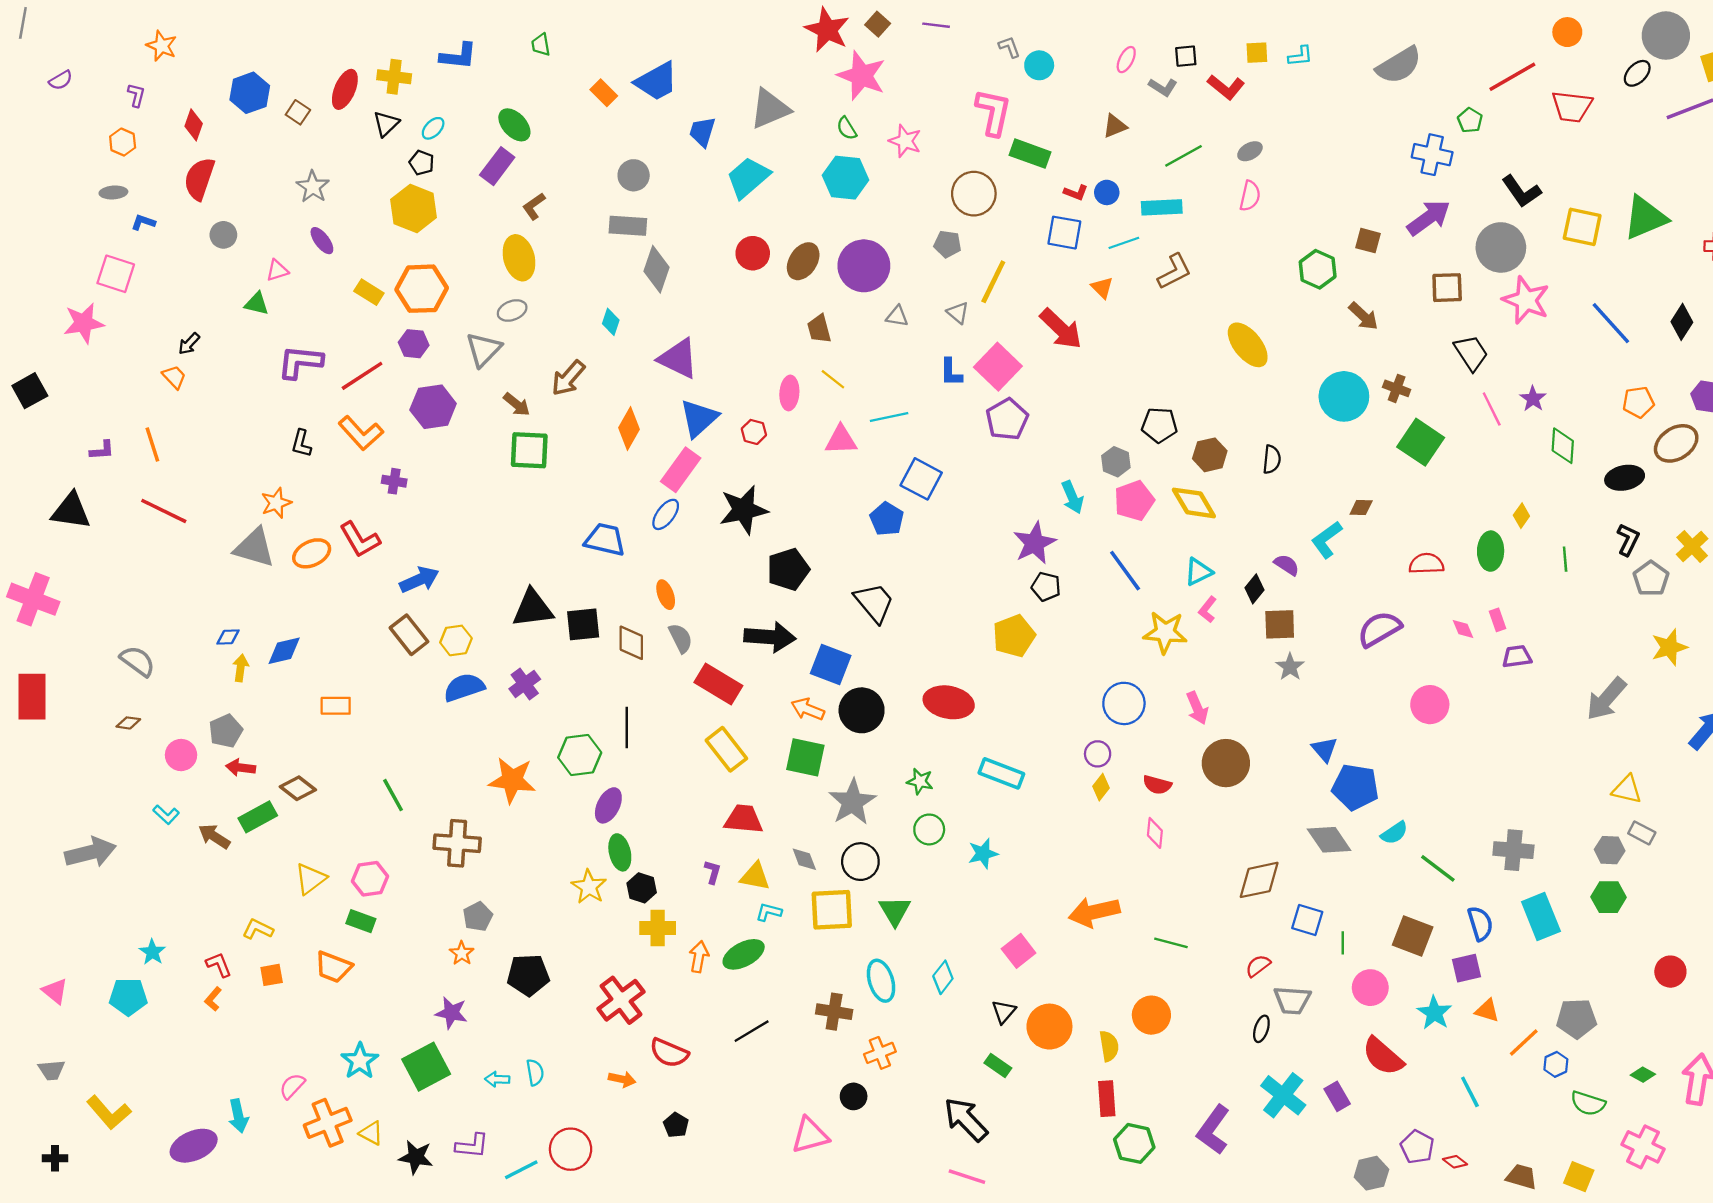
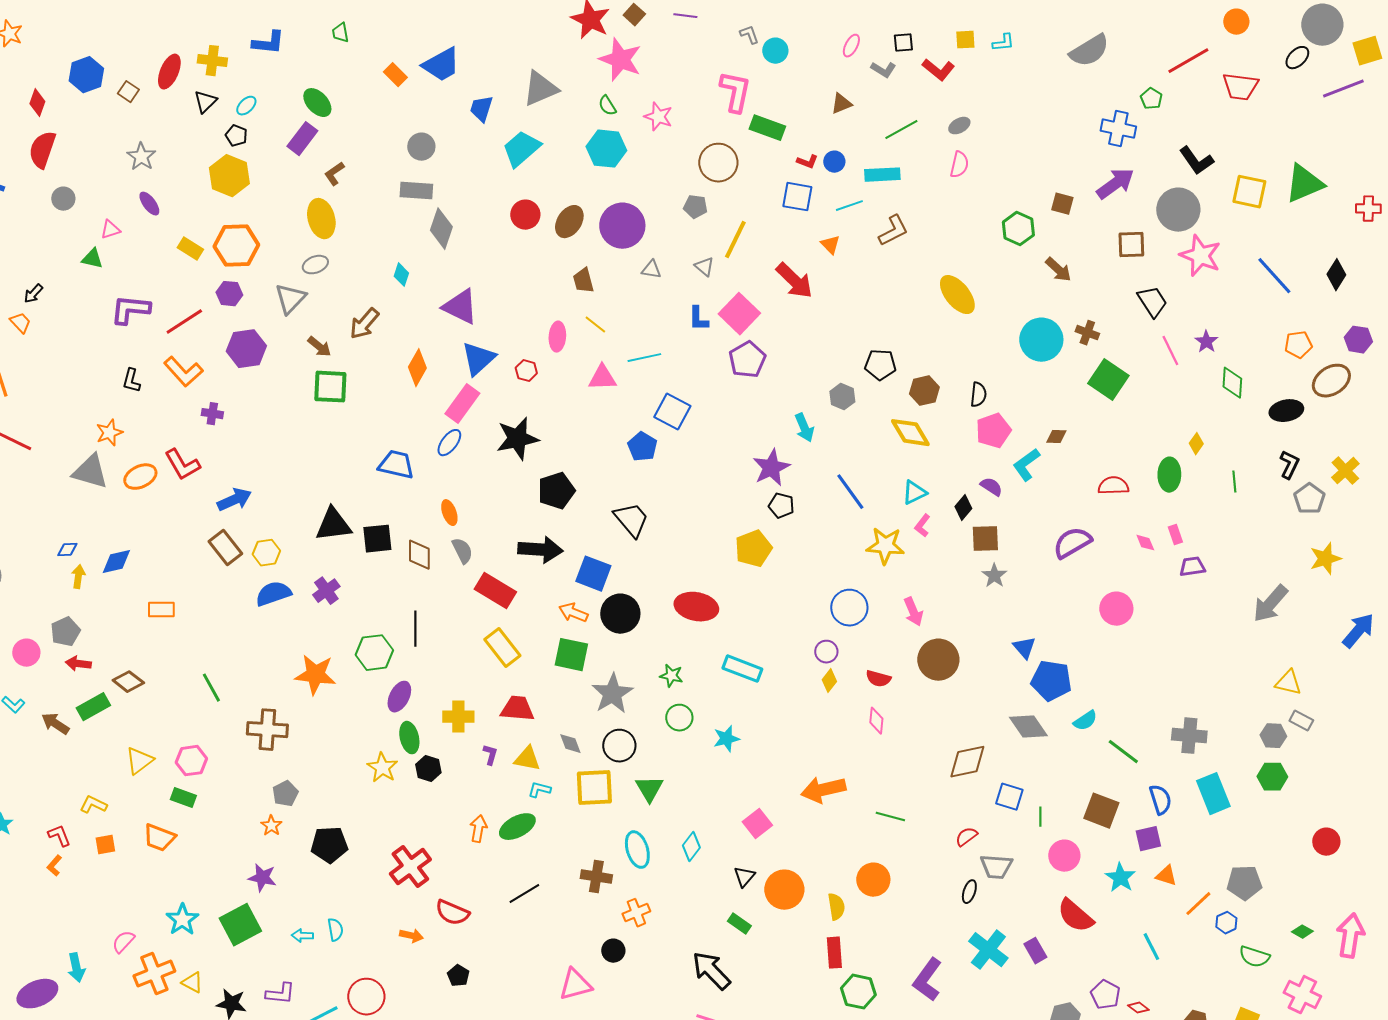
pink pentagon: (1134, 501) -> (993, 431), moved
yellow cross: (658, 928) -> (458, 717), moved

